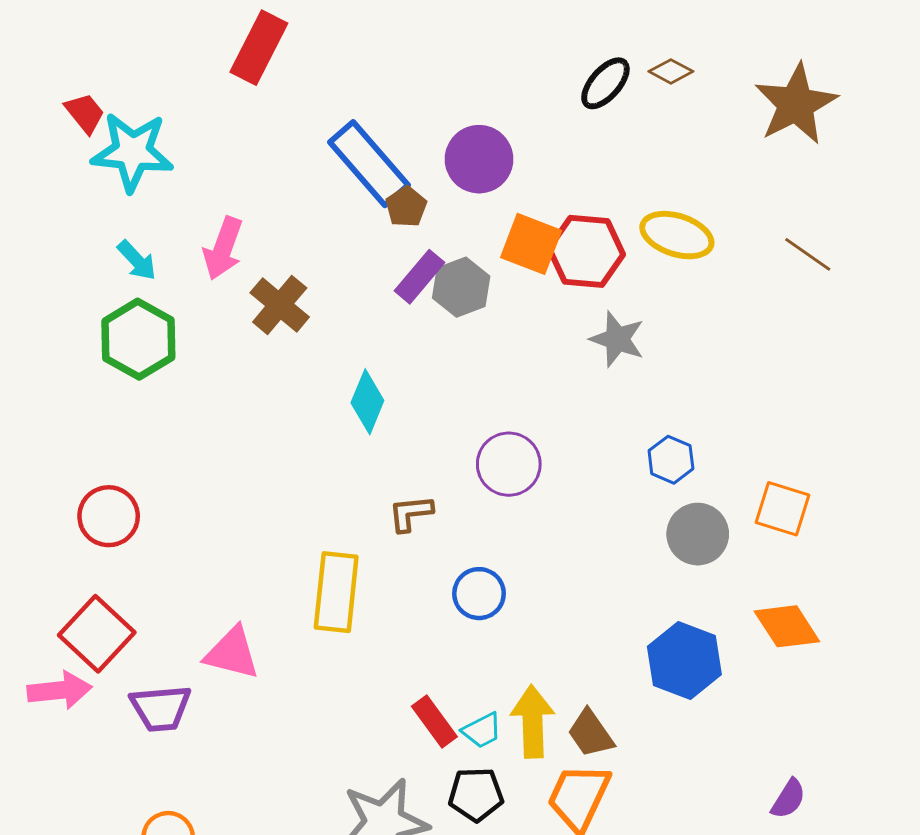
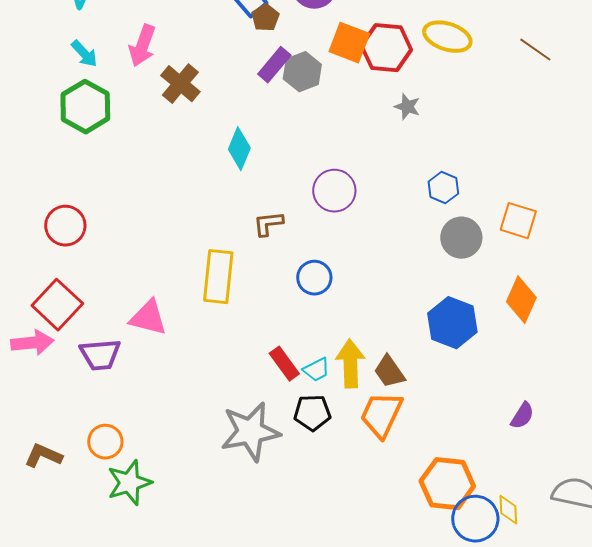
gray star: (617, 339) -> (407, 107), size x0.7
orange diamond: (787, 626) -> (521, 300), turned 57

